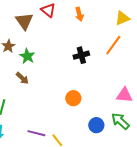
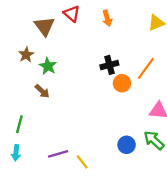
orange line: (113, 45) -> (146, 68), moved
orange circle: (73, 98) -> (122, 83), moved
purple line: (36, 133) -> (58, 154), turned -30

